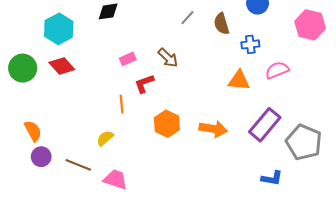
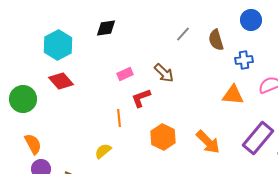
green circle: (23, 68) -> (23, 99), moved
orange arrow: (213, 129) -> (208, 142), turned 36

